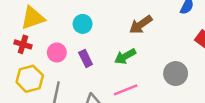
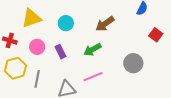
yellow triangle: (33, 18) -> (31, 18), moved
cyan circle: (83, 24) -> (66, 23), moved

